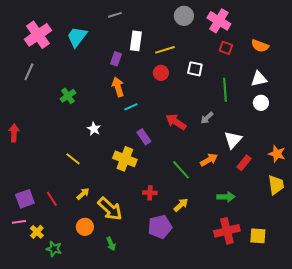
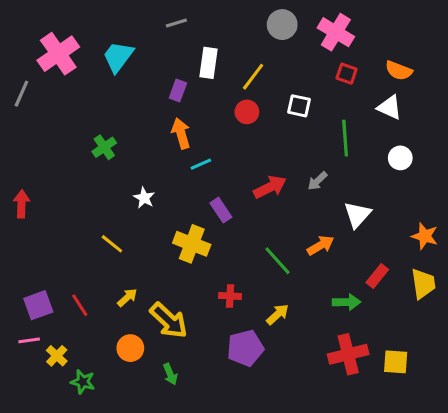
yellow line: (165, 50) -> (253, 77), turned -36
gray line: (29, 72) -> (21, 94), moved
white triangle: (259, 79) -> (390, 107), moved, turned 36
red arrow: (176, 122) -> (270, 187), turned 120
red rectangle: (244, 163) -> (377, 276), moved

